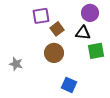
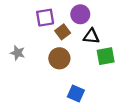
purple circle: (90, 13) -> (80, 14), moved
gray star: (16, 64) -> (18, 53), moved

